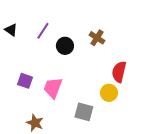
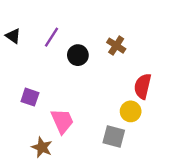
pink trapezoid: (53, 88) -> (62, 121), moved, turned 135
gray square: (84, 112) -> (114, 137), moved

